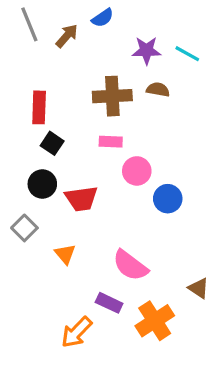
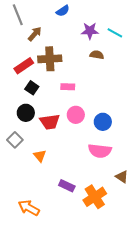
brown arrow: (67, 36) -> (35, 34), moved
brown cross: (112, 96) -> (50, 59), moved
red rectangle: (39, 107) -> (24, 66), turned 54
pink circle: (137, 171) -> (76, 115), moved
pink semicircle: (130, 265) -> (100, 151), moved, turned -30
orange arrow: (77, 332) -> (29, 208), moved, turned 75

